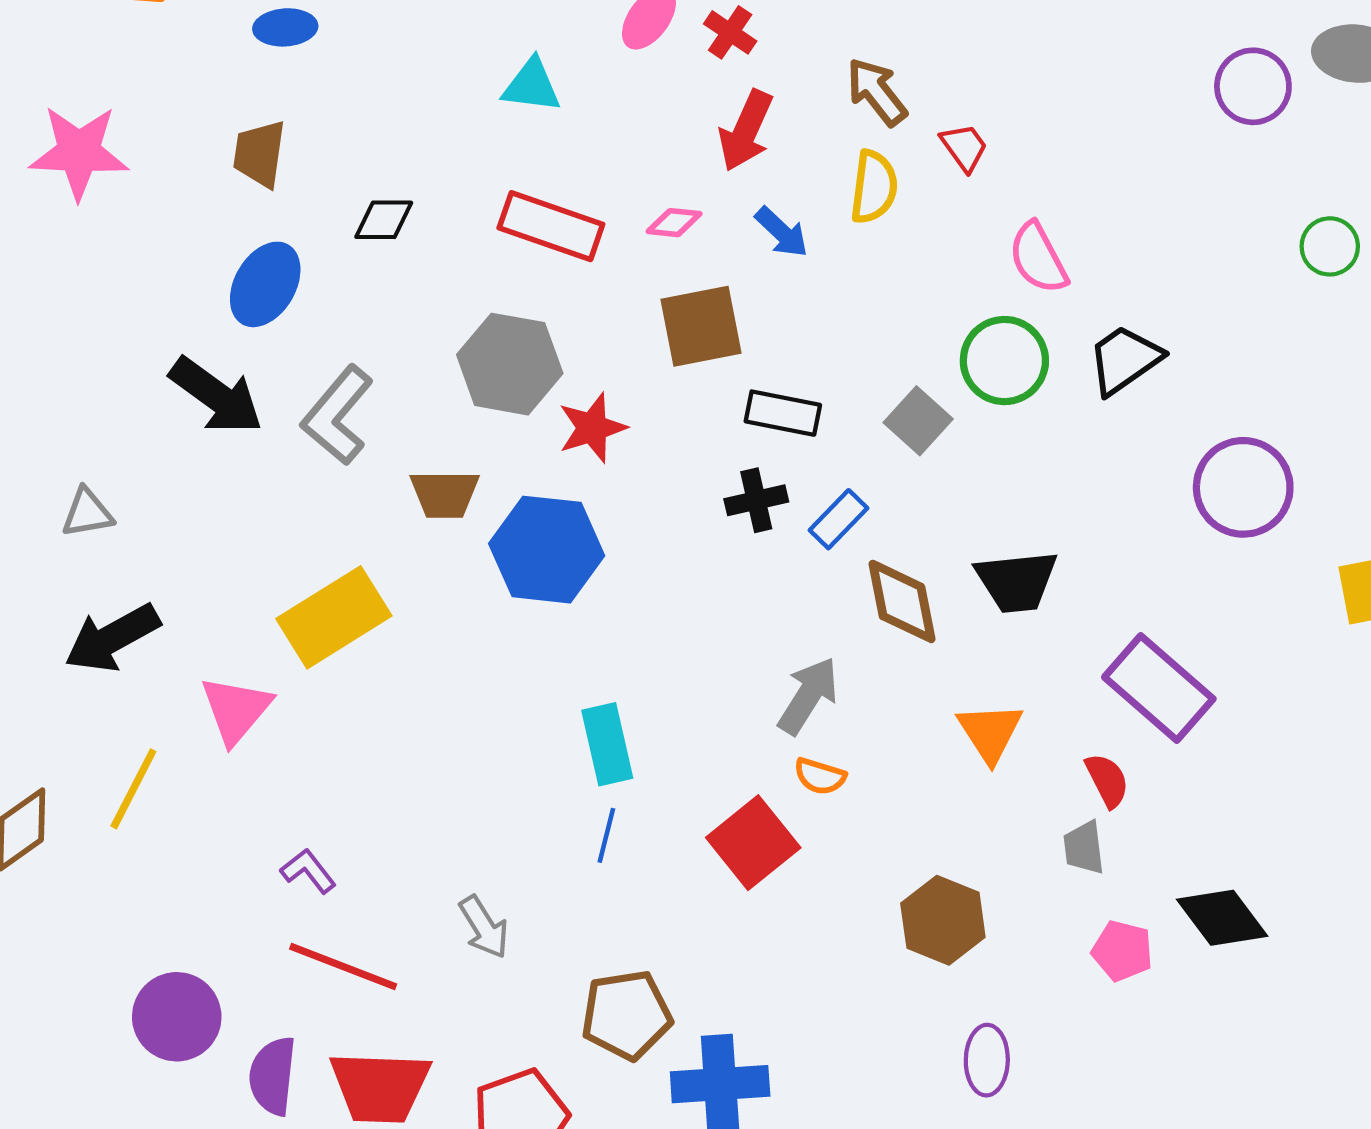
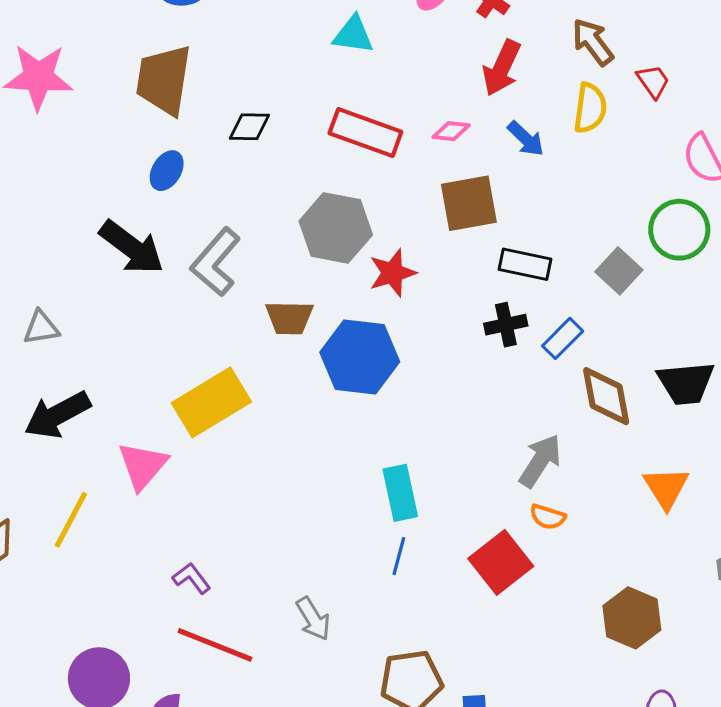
brown trapezoid: (260, 154) -> (164, 80), size x1.5
blue ellipse: (265, 284) -> (167, 171), size x0.7

